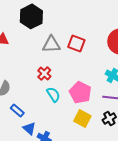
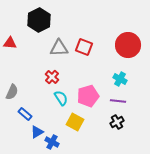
pink pentagon: (80, 92) -> (88, 96), turned 30
yellow square: (82, 118) -> (75, 122), moved
blue triangle: (29, 128) -> (37, 132), turned 48

